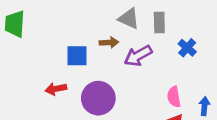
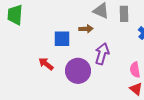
purple arrow: (138, 56) -> (102, 54), moved, turned 135
red arrow: (56, 89) -> (46, 64), turned 49

